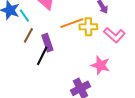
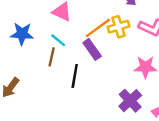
cyan line: (24, 16) -> (58, 40), moved
purple rectangle: (47, 43) -> (92, 49), moved

